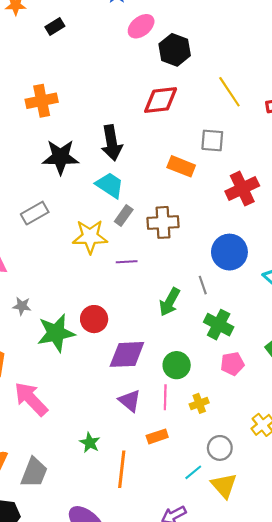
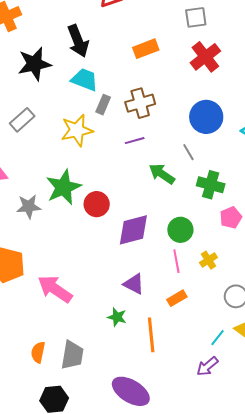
gray square: (212, 140) -> (196, 17), moved
orange rectangle: (181, 166) -> (146, 49), turned -30
purple line: (127, 262) -> (135, 141), moved
green arrow: (170, 302) -> (162, 174), turned 108
gray star: (22, 306) -> (29, 207), size x1.4
green star: (56, 333) -> (63, 187), moved
purple triangle: (130, 401) -> (134, 284), moved
cyan line: (193, 472) -> (217, 338), moved

